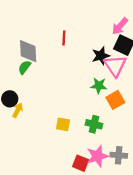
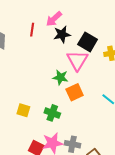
pink arrow: (120, 26) -> (54, 19), moved
black star: (101, 56) -> (62, 34), moved

